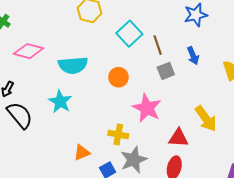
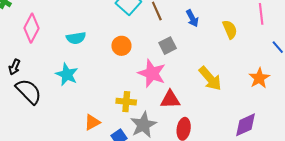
pink diamond: (28, 51) -> (32, 28), turned -72
cyan semicircle: (73, 65) -> (76, 38), size x0.7
gray square: (166, 71) -> (168, 46), moved
red triangle: (178, 138) -> (170, 99), moved

